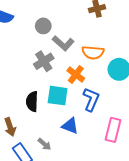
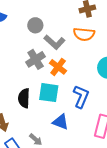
orange semicircle: (93, 53) -> (84, 34), moved
orange cross: (76, 74) -> (58, 67), moved

